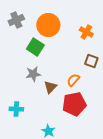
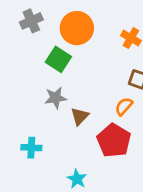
orange semicircle: (73, 80) -> (124, 106), moved
red pentagon: (74, 104) -> (114, 141), turned -30

